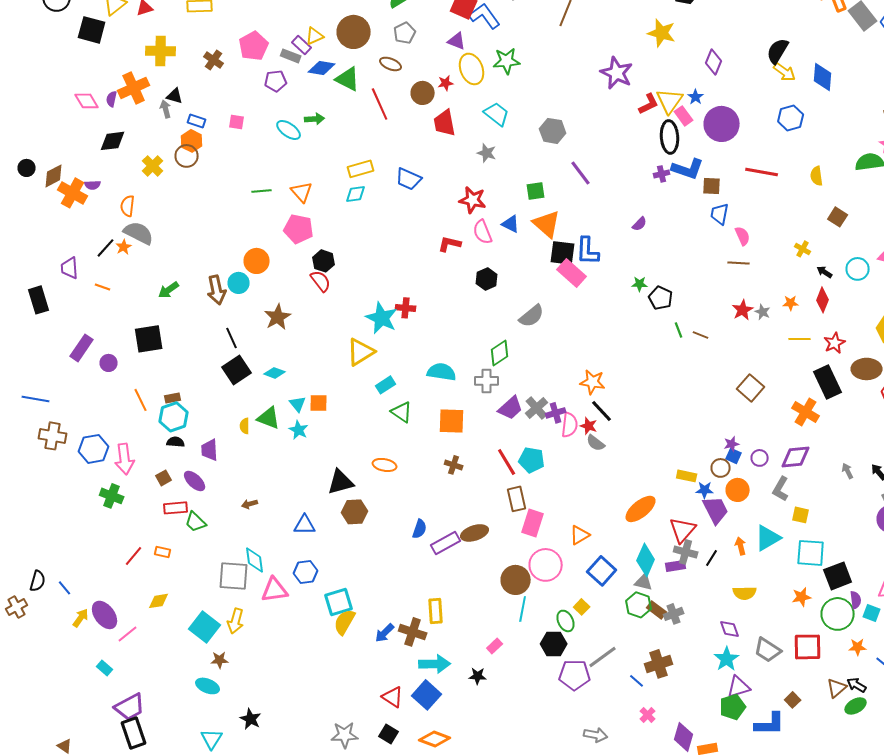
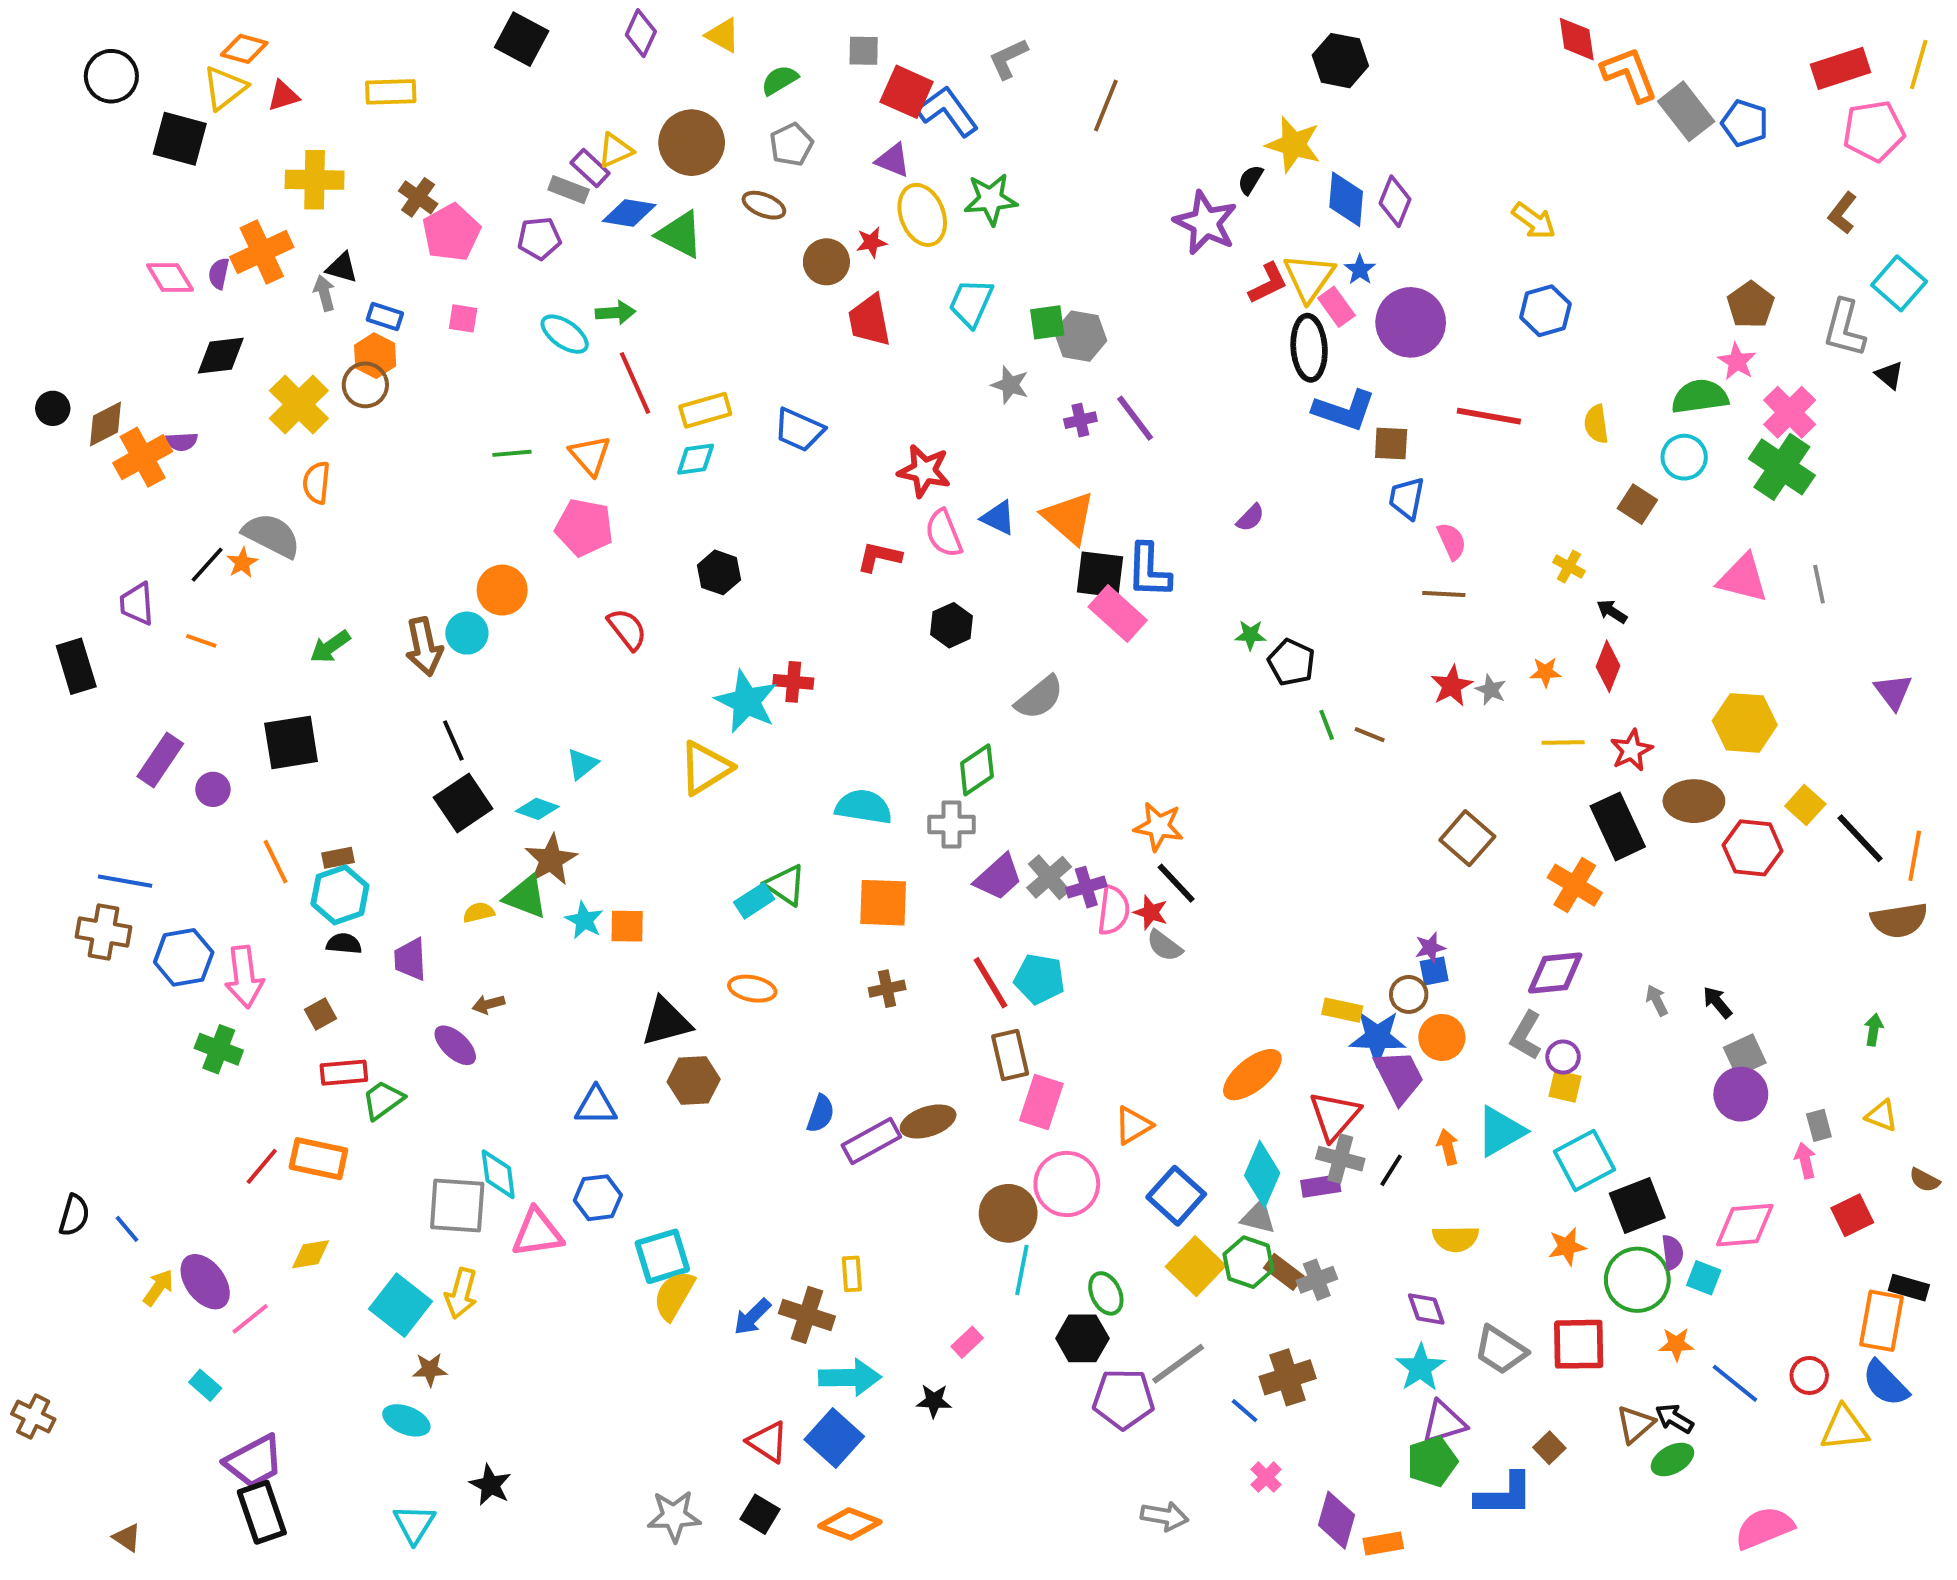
pink pentagon: (254, 46) -> (451, 233), moved
black semicircle: (778, 51) -> (1250, 180), moved, size x0.6
blue diamond: (823, 77) -> (1346, 199), moved
red line: (380, 104) -> (635, 383), moved
cyan trapezoid: (497, 114) -> (971, 303), turned -104
gray star: (487, 153) -> (1010, 385), moved
yellow cross: (153, 166) -> (299, 404), size x1.4
purple cross: (662, 174) -> (1080, 420), moved
green square: (536, 191) -> (1047, 322), moved
orange cross: (73, 193) -> (143, 457), turned 32
orange semicircle: (128, 206) -> (317, 483), moved
black hexagon: (324, 261) -> (719, 572), moved
cyan circle: (858, 269) -> (1684, 457), moved
brown star: (278, 317) -> (551, 860), moved
cyan rectangle: (386, 385) -> (754, 901), moved
blue line: (36, 399) -> (125, 881), moved
orange square: (319, 403) -> (627, 926), moved
cyan triangle: (298, 404) -> (582, 764), moved, turned 30
yellow semicircle: (245, 426) -> (479, 912), turned 77
blue square: (734, 456) -> (1434, 971), turned -35
purple circle: (760, 458) -> (1563, 1057), moved
brown cross: (454, 465) -> (887, 989), turned -30
purple ellipse: (195, 481) -> (455, 1045), moved
blue star: (705, 490) -> (1377, 1037), size x1.6
brown arrow: (250, 504) -> (488, 1004), moved
green trapezoid: (196, 522) -> (383, 1100), turned 100
orange rectangle: (163, 552) -> (318, 1159), size x1.8
cyan square: (811, 553) -> (1585, 1161), turned -32
brown cross: (17, 607) -> (33, 1417), moved, turned -35
yellow square: (582, 607) -> (1196, 1266), moved, size x1.8
yellow rectangle: (436, 611) -> (852, 1274), size x0.7

